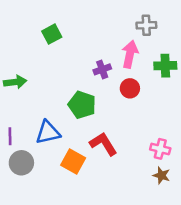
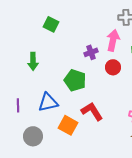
green square: (52, 34) -> (51, 24), turned -35
green arrow: (15, 82) -> (33, 61), moved, turned 96
gray circle: (21, 163) -> (33, 136), moved

